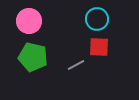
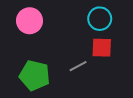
green pentagon: (33, 57) -> (35, 75), moved

